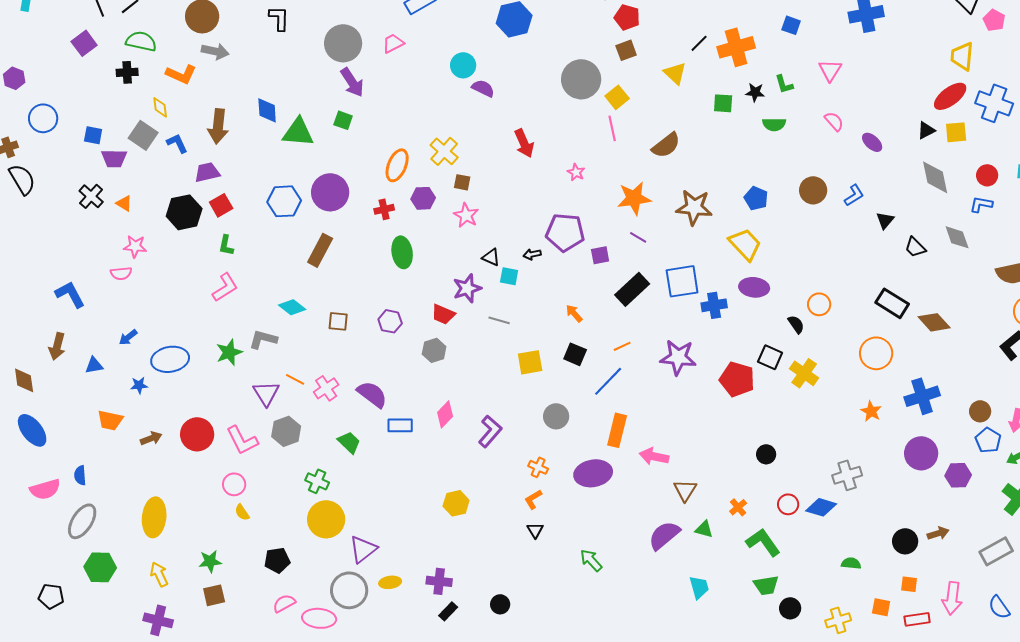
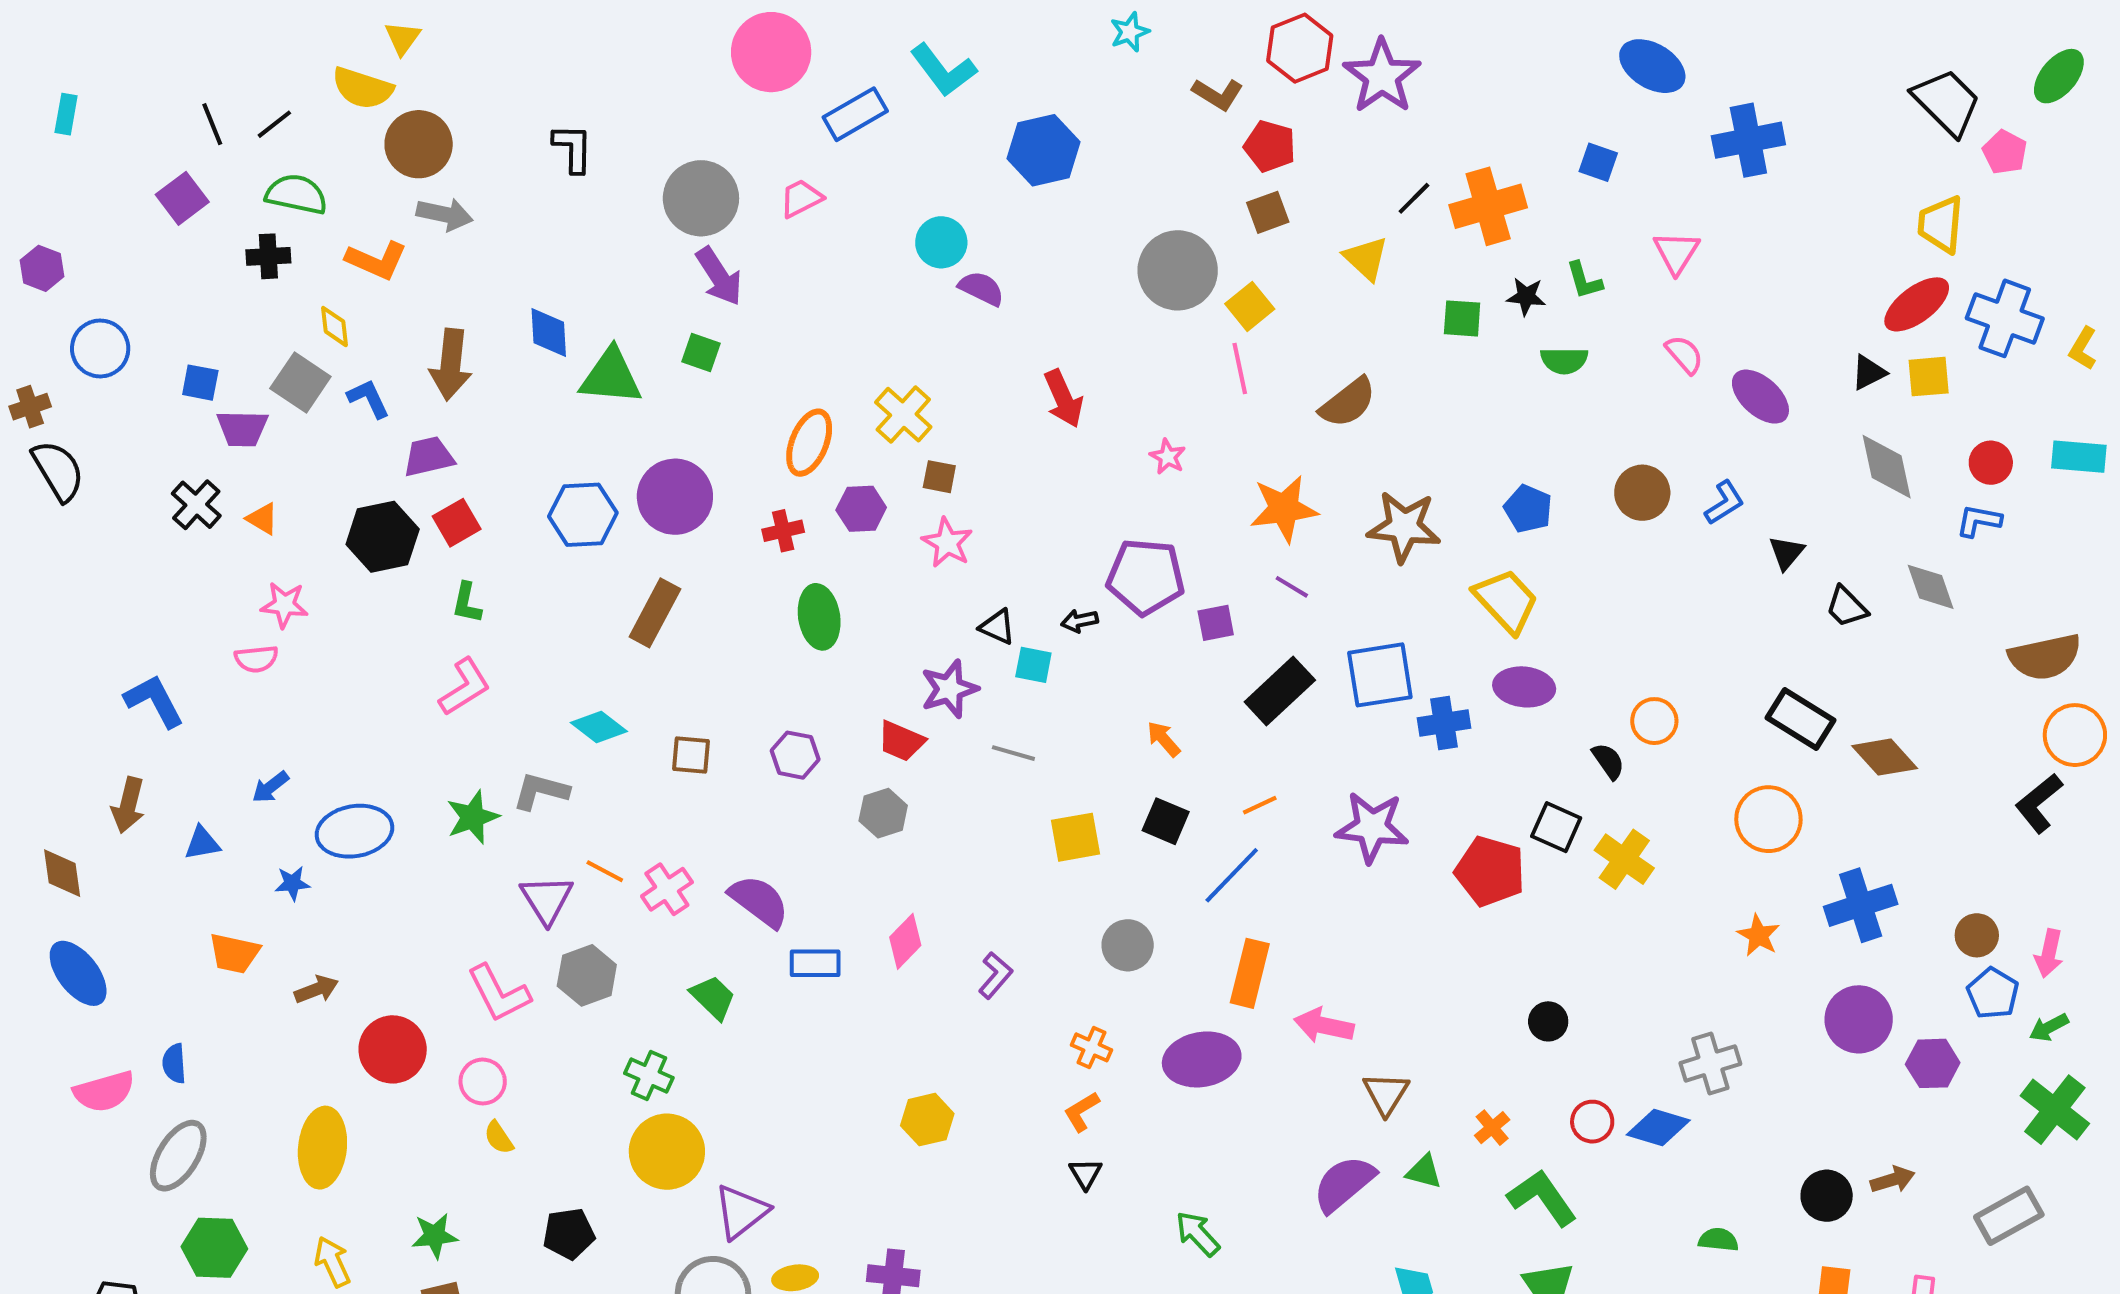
purple ellipse: (872, 142) -> (1760, 397), size x1.4
purple L-shape: (490, 431) -> (995, 975), size x0.7
red circle: (197, 434) -> (393, 1049), moved

